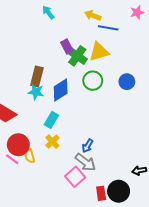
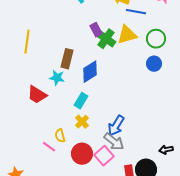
green circle: (93, 81) -> (156, 39), moved
cyan star: (36, 92) -> (57, 78), moved
red circle: (18, 145) -> (82, 154), moved
blue arrow: (88, 146) -> (116, 126), size x1.5
pink line: (12, 159) -> (49, 147), moved

